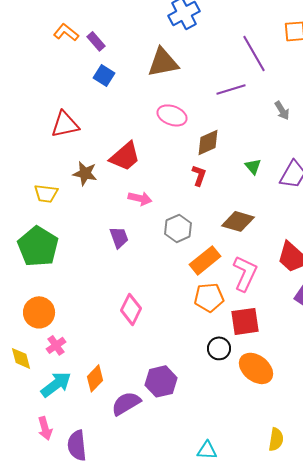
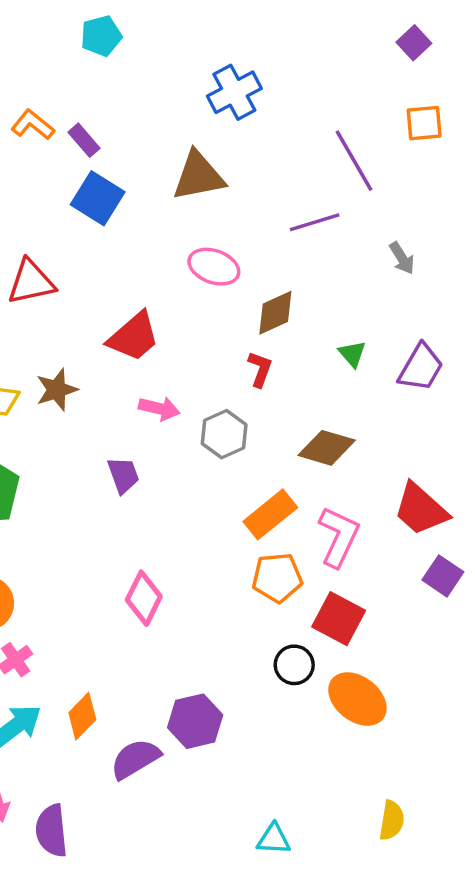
blue square: (104, 75) -> (98, 198), size x1.4
brown star: (85, 173) -> (57, 390), moved, turned -30
gray hexagon: (178, 228) -> (224, 434), moved
red square: (245, 321) -> (339, 619), turned 36

